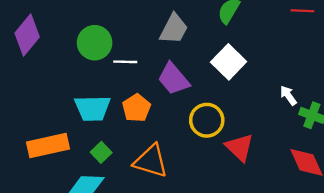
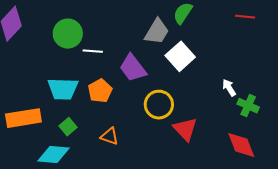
gray trapezoid: (174, 29) -> (157, 32), moved
orange triangle: (151, 161) -> (110, 136), size x0.6

